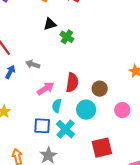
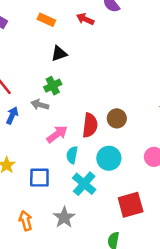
green cross: (67, 37) -> (53, 86), moved, turned 32
brown circle: (100, 89) -> (117, 118), moved
blue square: (42, 126) -> (39, 178), moved

